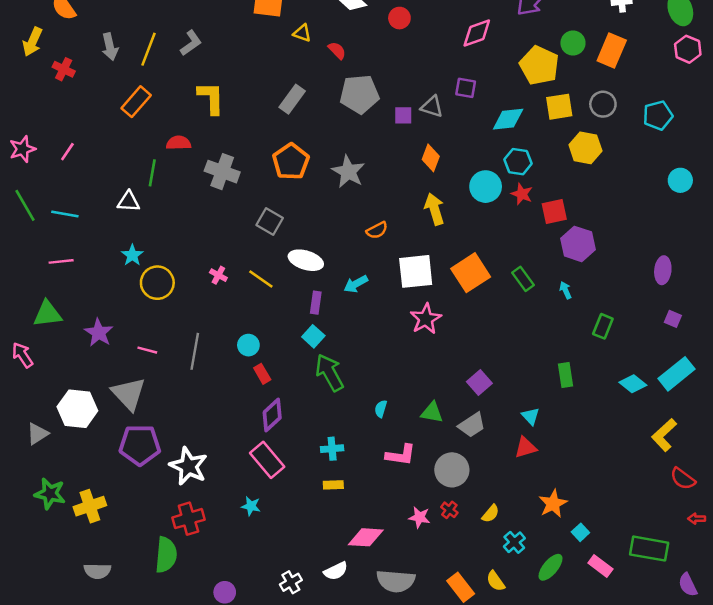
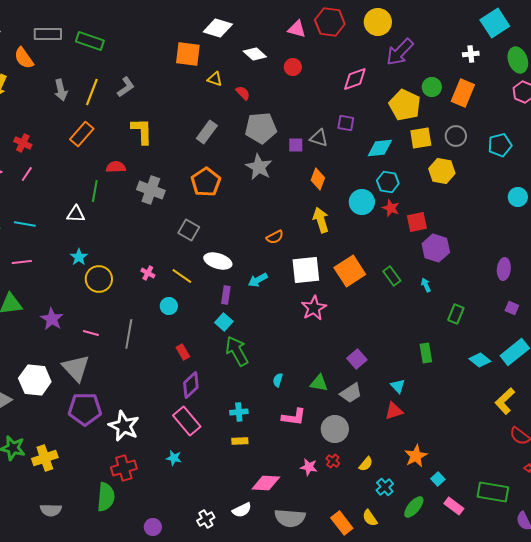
red cross: (64, 69) -> (23, 143), moved
gray star: (348, 172) -> (259, 167), moved
cyan circle: (248, 345) -> (169, 306), moved

